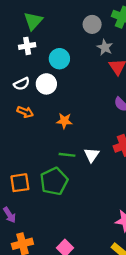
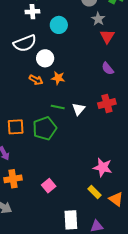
white semicircle: (22, 84) -> (25, 43), size x1.6
white circle: (46, 84) -> (45, 58), moved
orange arrow: (25, 112) -> (36, 80), moved

